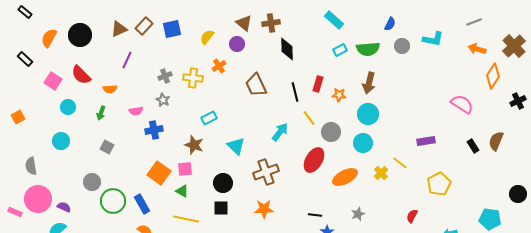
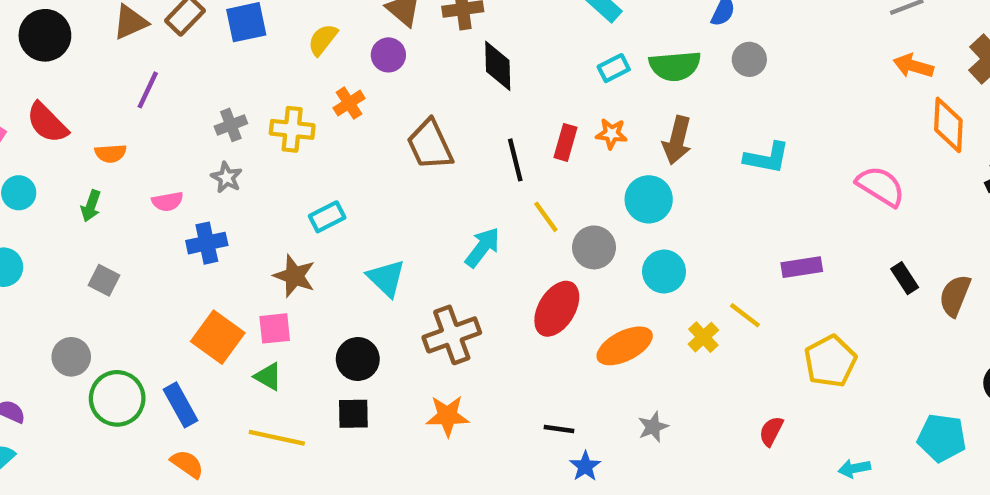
cyan L-shape: (433, 39) -> (767, 158), moved
orange diamond: (493, 76) -> (948, 125), turned -30
orange star: (339, 95) -> (612, 134), moved
cyan circle: (368, 114) -> (649, 199), moved
brown semicircle: (496, 141) -> (955, 296), moved

